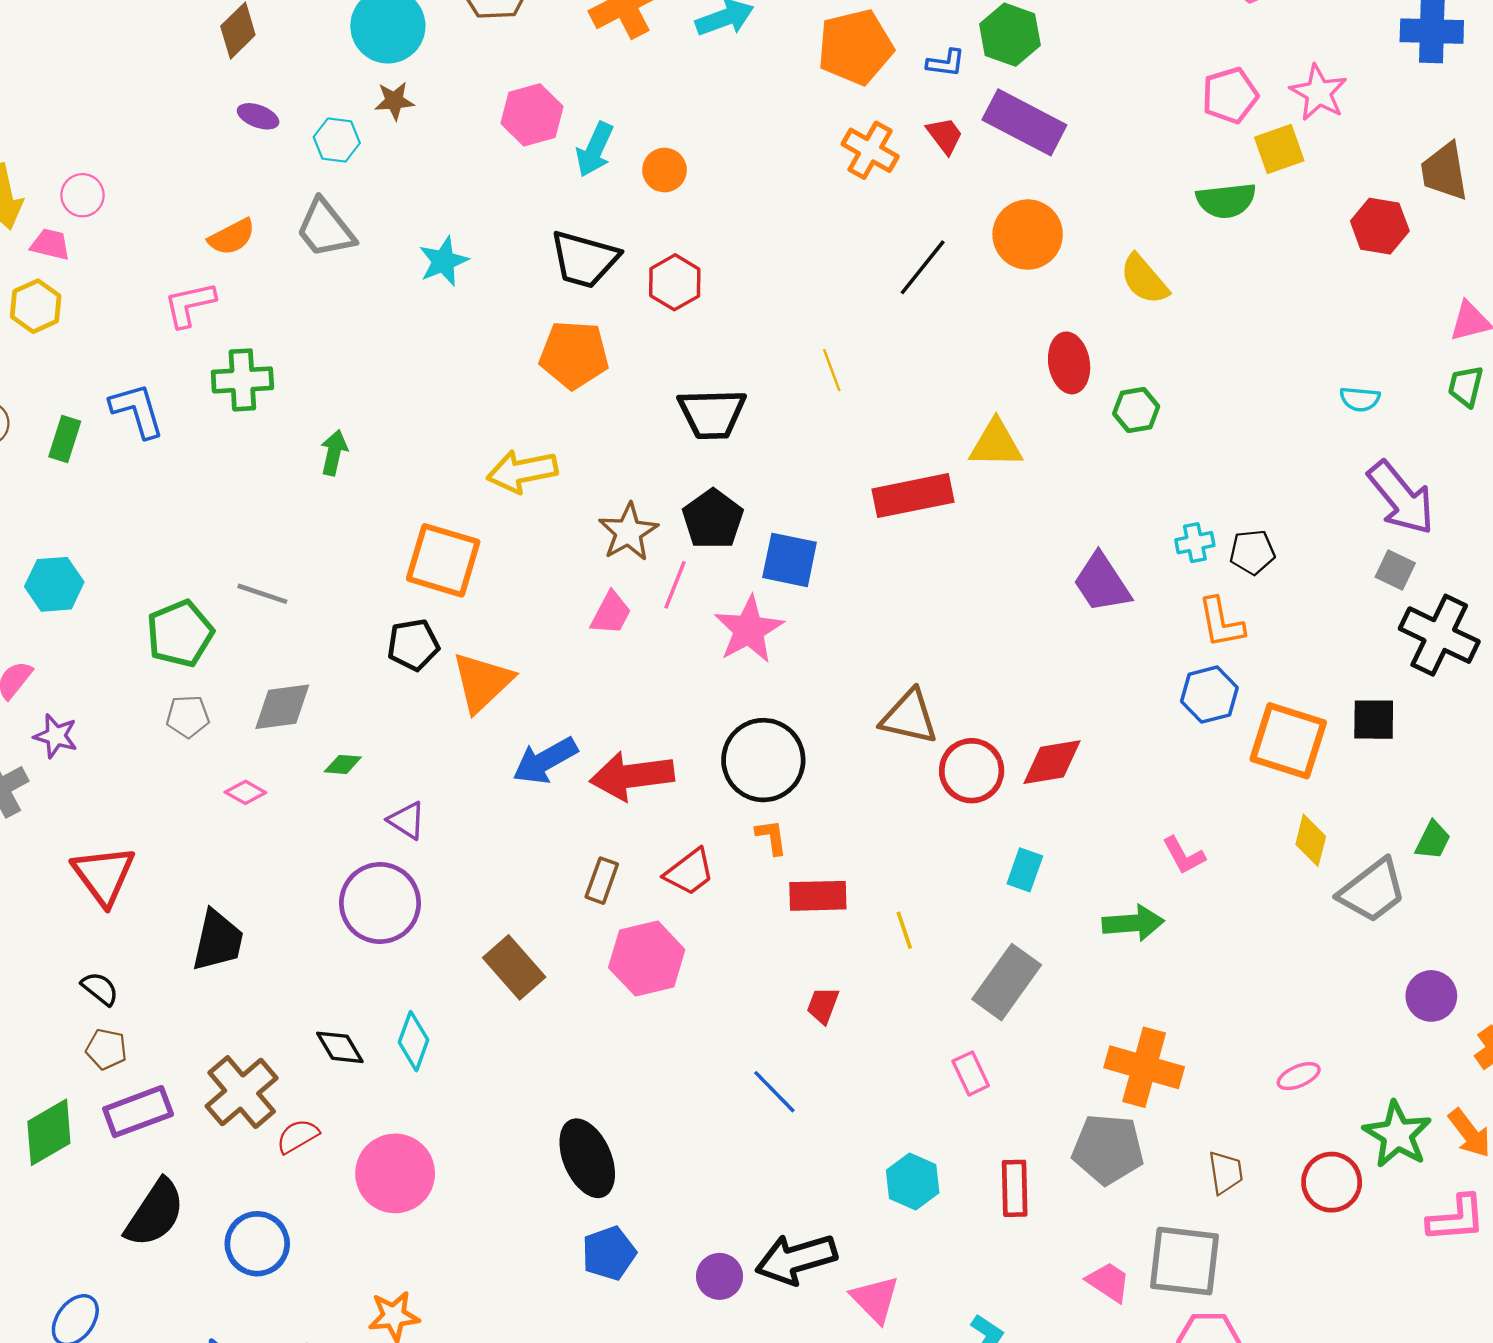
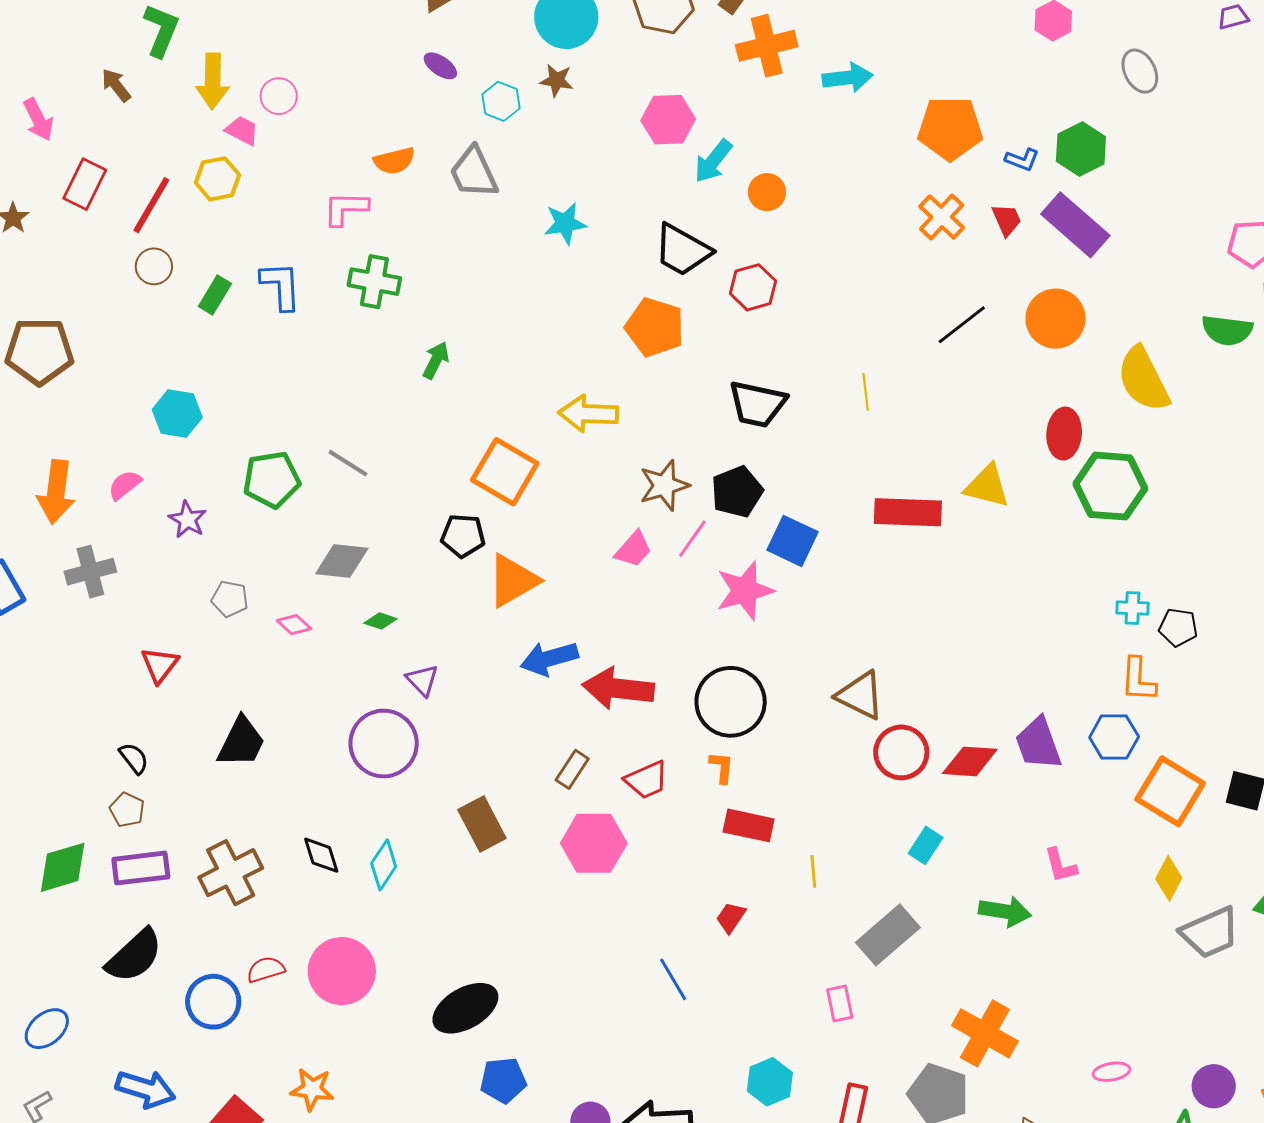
yellow semicircle: (1144, 279) -> (1143, 379), size x1.4
green hexagon: (1136, 410) -> (1110, 486), size x1.8
purple trapezoid: (1102, 583) -> (1038, 743), moved
gray pentagon: (188, 716) -> (230, 599), moved
purple star: (56, 736) -> (187, 520), moved
red triangle: (104, 875) -> (160, 665), size x0.7
purple circle: (1431, 996) -> (1214, 1086), moved
red semicircle: (298, 1136) -> (266, 969), moved
black ellipse: (587, 1158) -> (465, 1008), moved, turned 70

